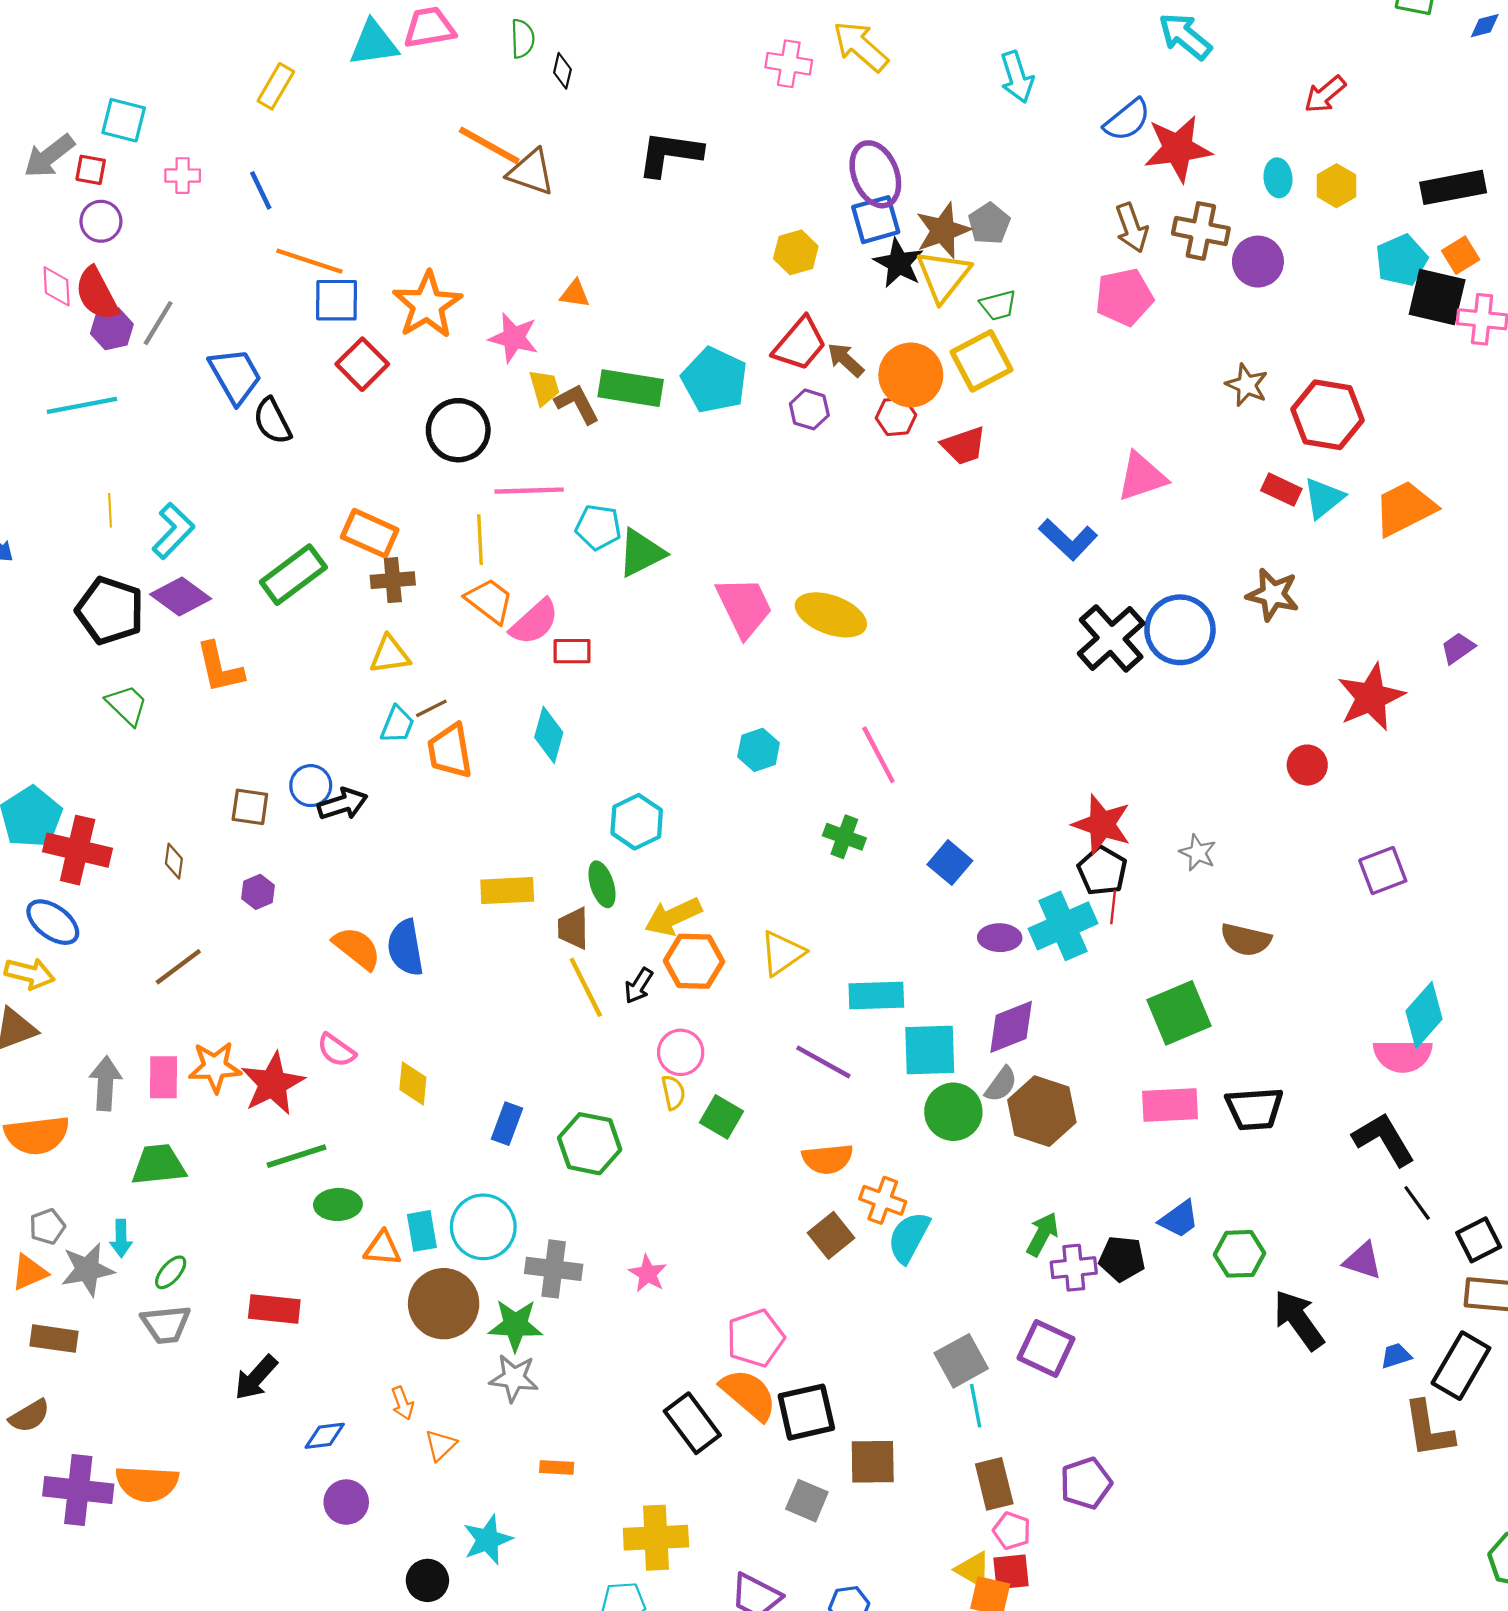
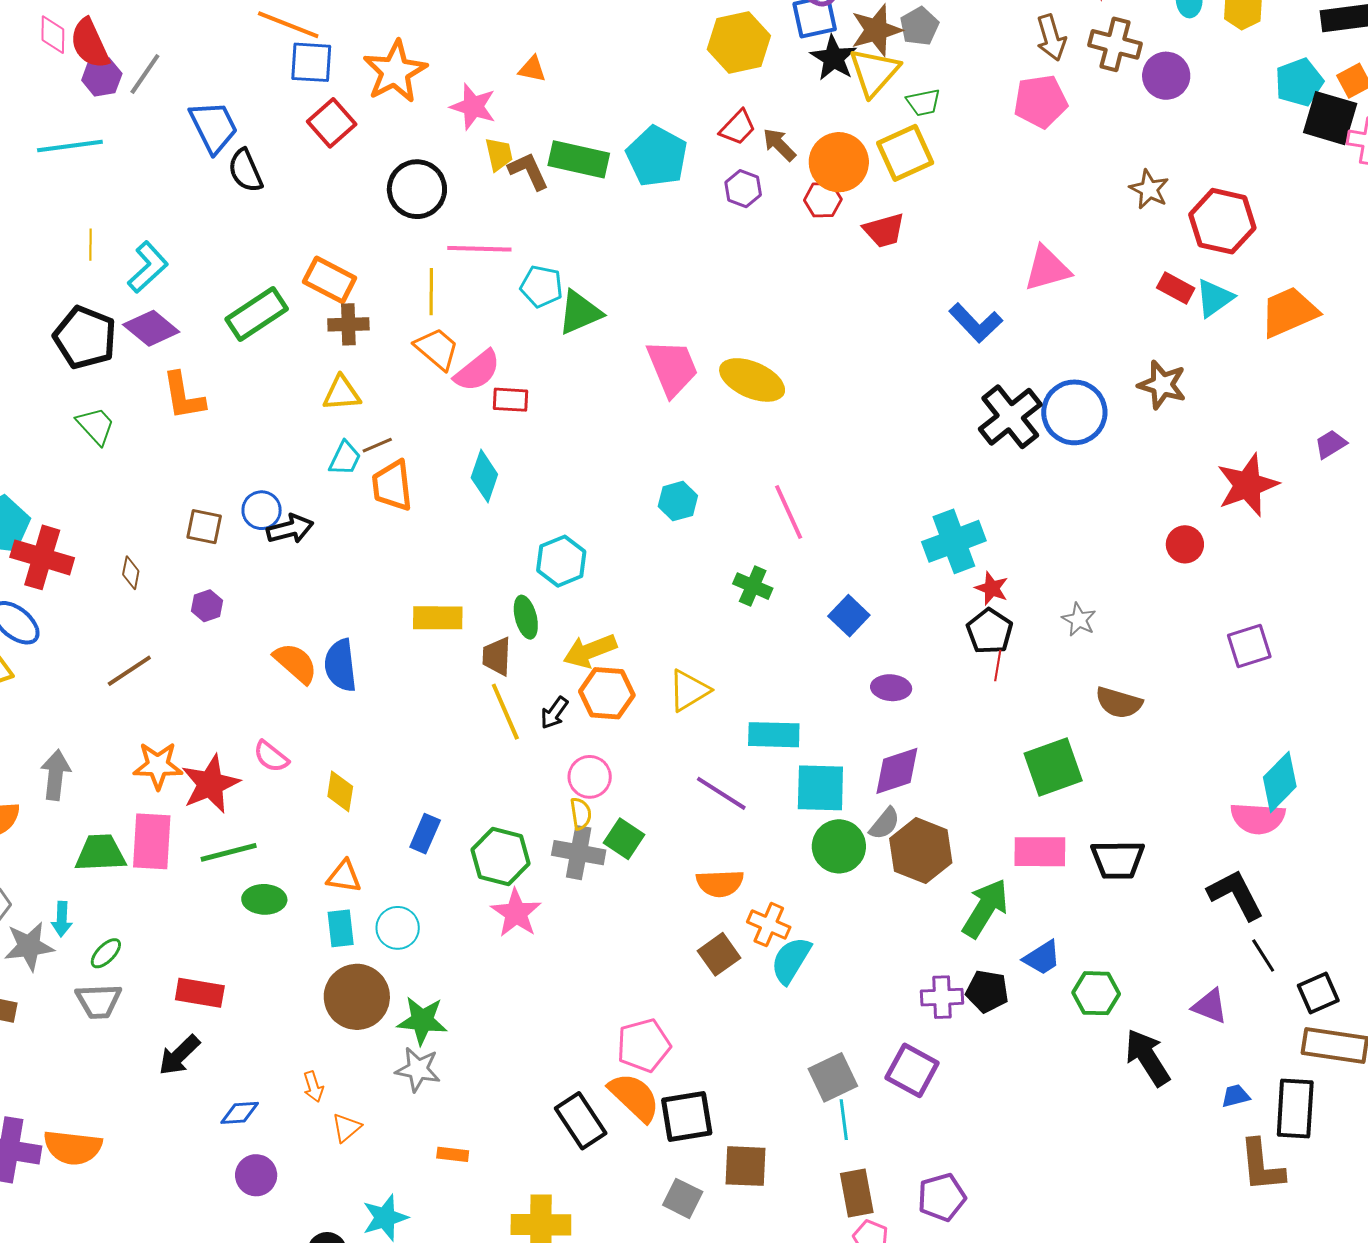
yellow hexagon: (796, 252) -> (739, 43), size x1.5
red trapezoid: (800, 344) -> (738, 128), size x0.7
red star: (1102, 824) -> (992, 588), size x0.6
cyan cross: (1063, 926) -> (954, 541), moved
pink rectangle: (163, 1077) -> (152, 841), moved, size x1.4
cyan circle: (483, 1227) -> (398, 928), size x0.7
green arrow: (1042, 1234) -> (985, 908), moved, size x1.5
orange triangle: (382, 1248) -> (344, 876), moved
gray cross: (554, 1269) -> (579, 853), moved
pink star: (648, 1274) -> (516, 913), moved, size x1.4
black rectangle: (1461, 1366) -> (1295, 1108), turned -30

